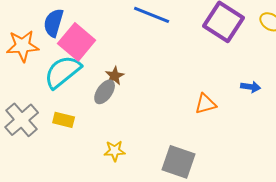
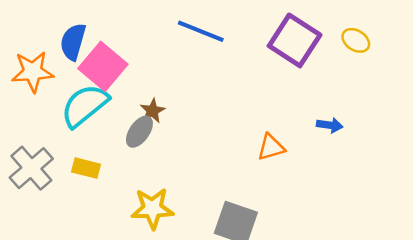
yellow star: (115, 151) -> (152, 209), size x1.5

